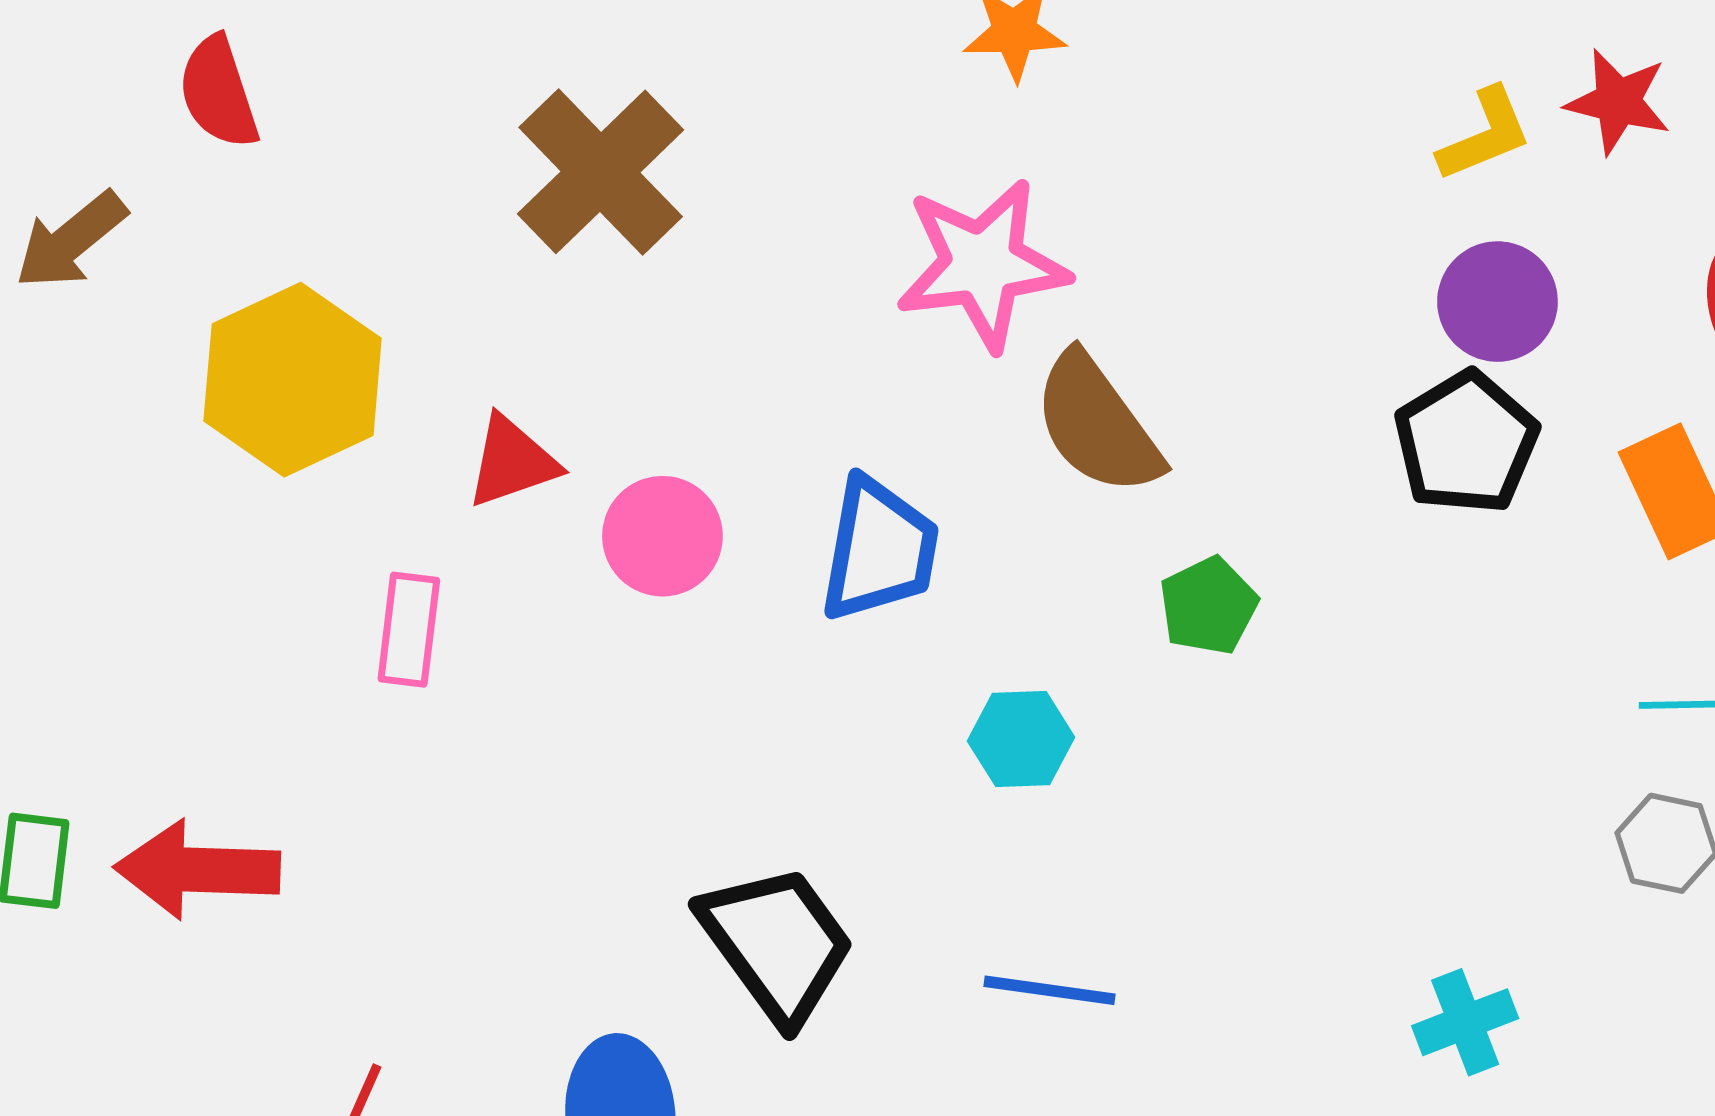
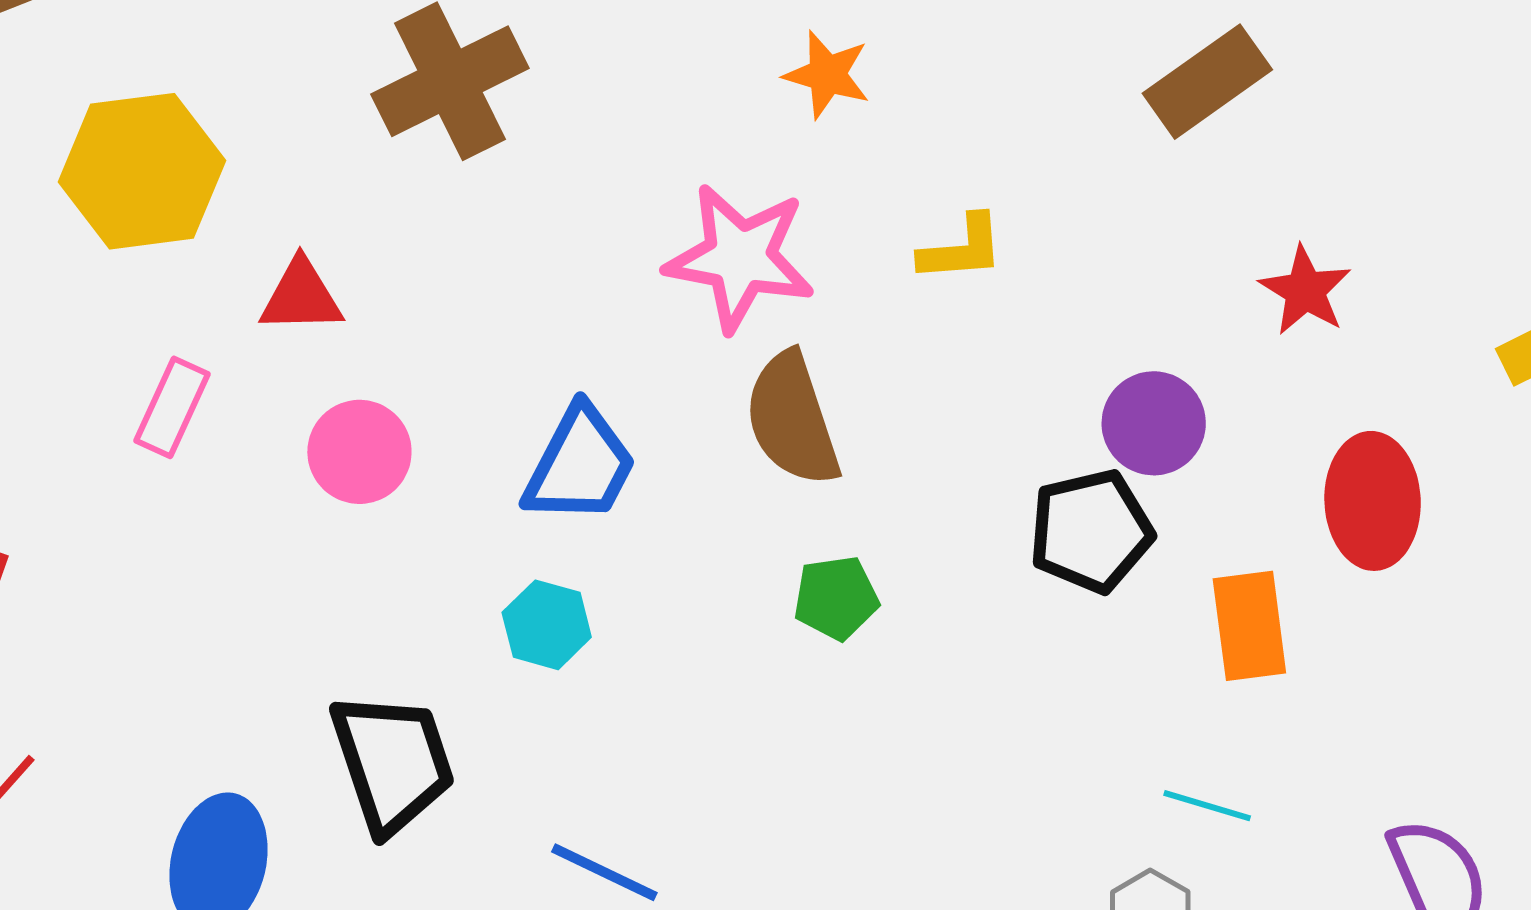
yellow L-shape: (1485, 135) -> (962, 249), moved
pink circle: (662, 536) -> (359, 452), moved
cyan hexagon: (1021, 739) -> (547, 625), moved

